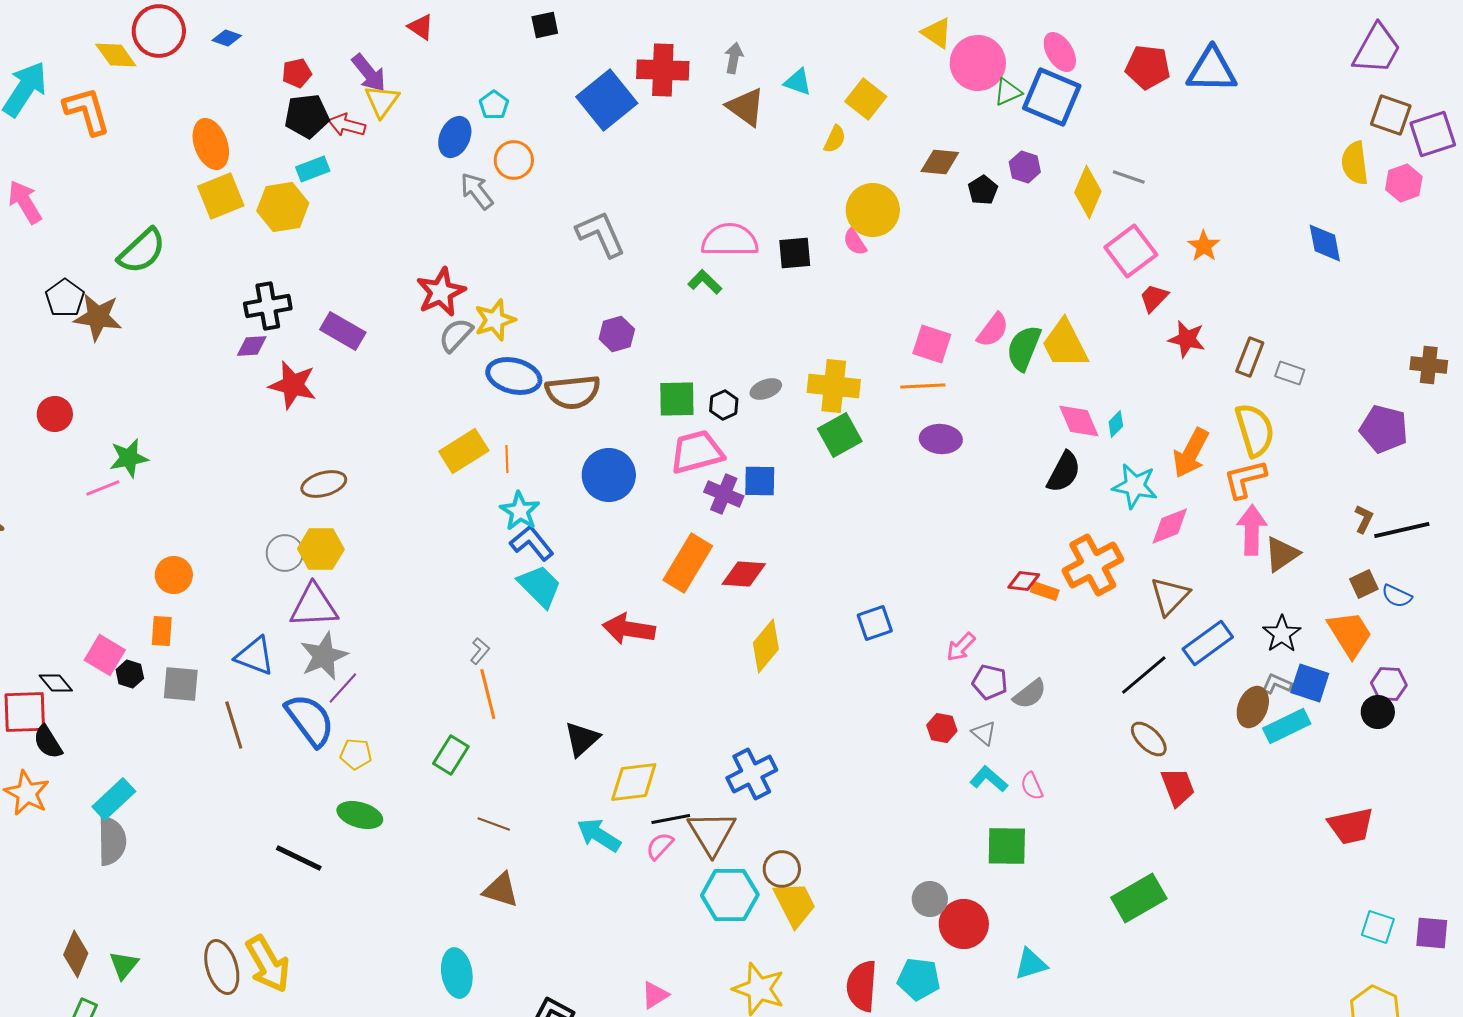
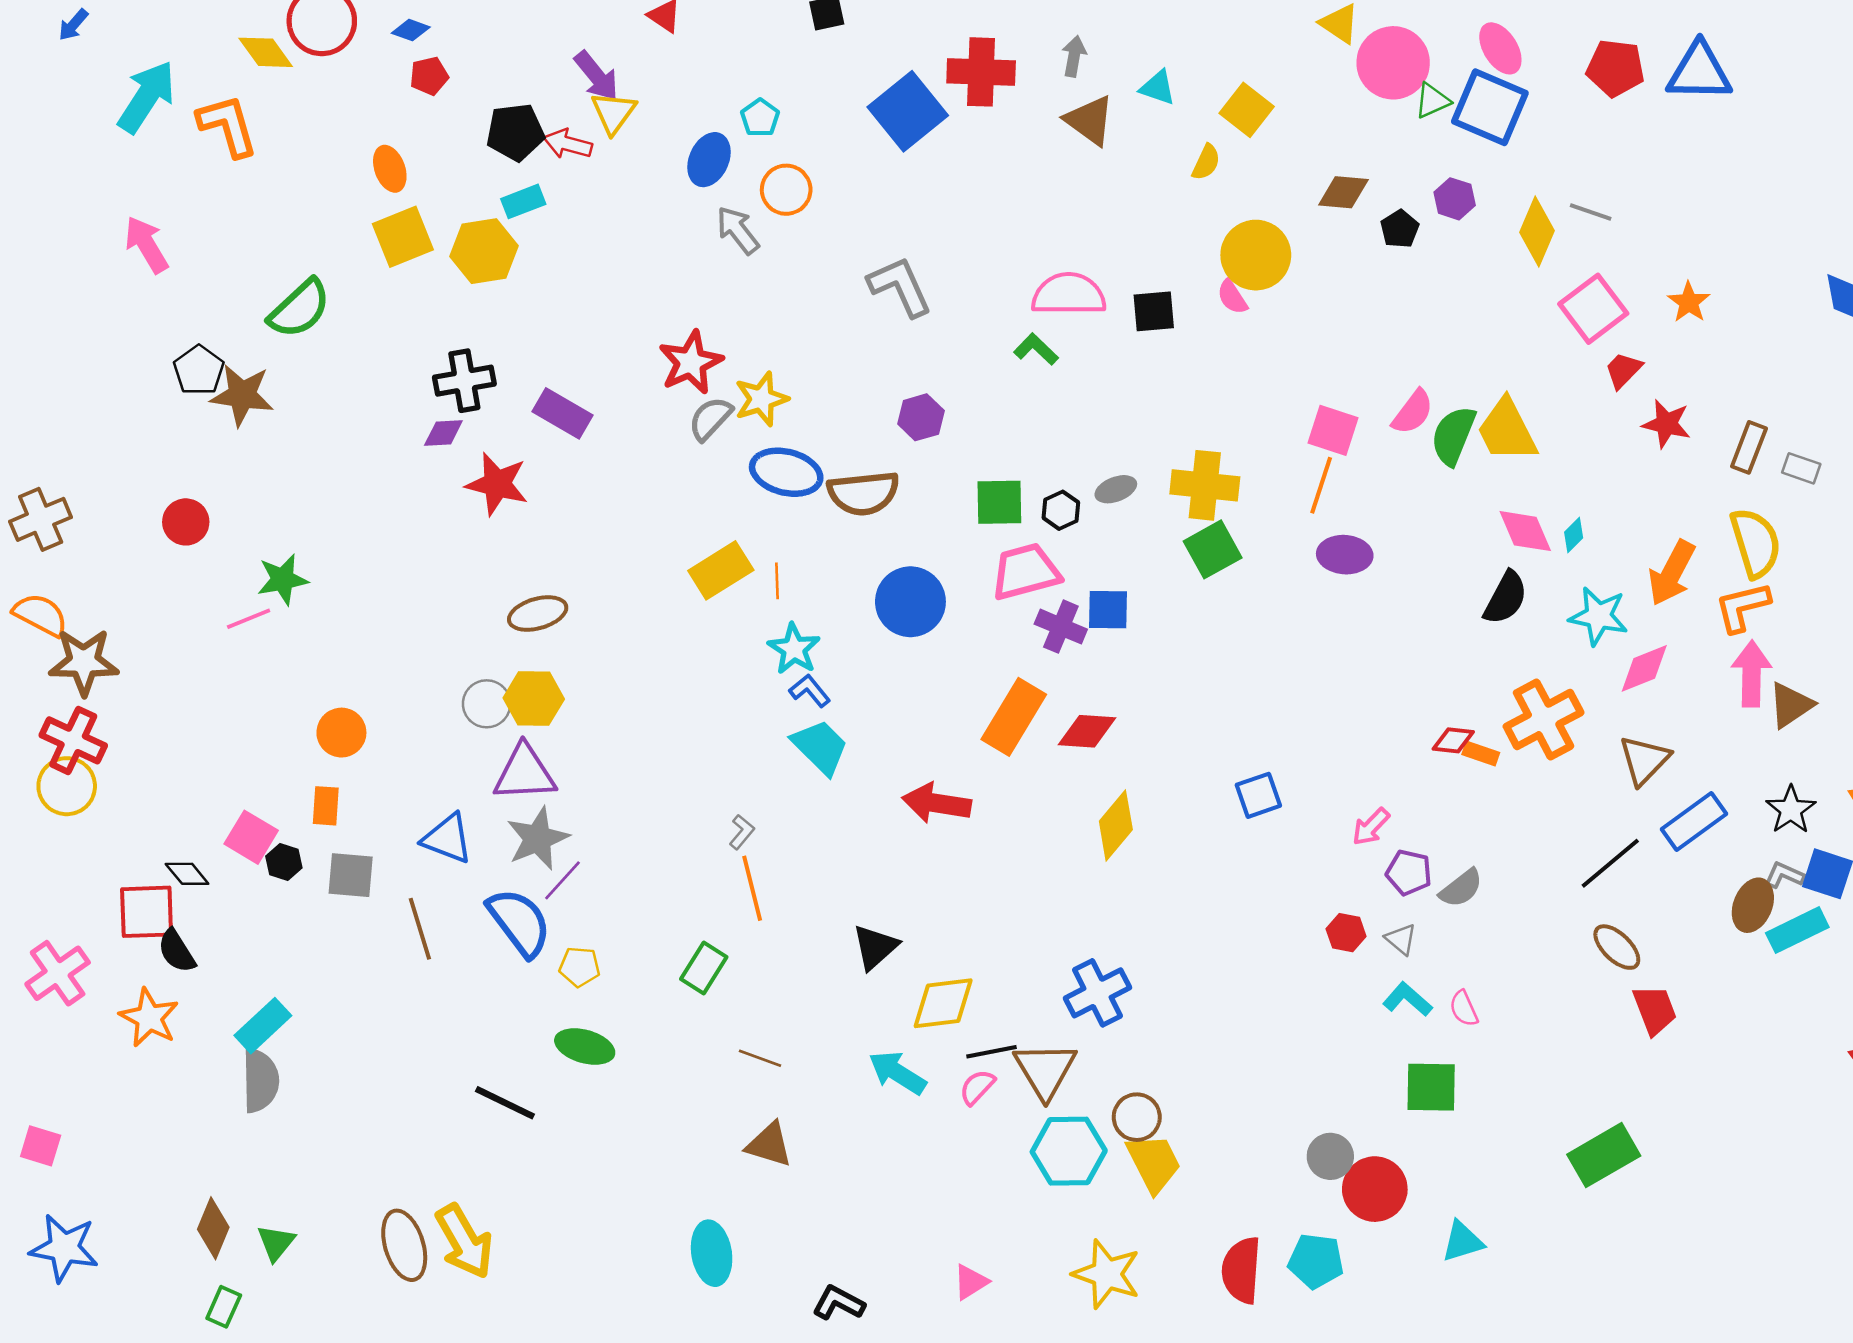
red pentagon: (297, 73) -> (429, 76), moved
orange ellipse: (211, 144) -> (390, 169), size x0.7
orange line: (923, 386) -> (1321, 485), turned -69
blue L-shape: (532, 543) -> (810, 691), size x0.7

